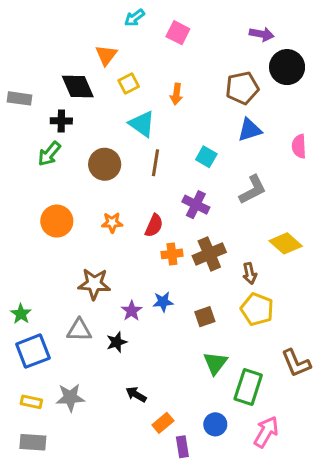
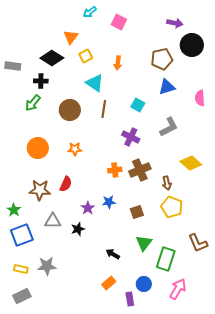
black diamond: (78, 86) -> (52, 58), turned -35
red semicircle: (154, 226) -> (66, 184), moved
brown star: (94, 284) -> (40, 190), moved
black arrow: (136, 394) -> (113, 254), moved
gray rectangle: (33, 442) -> (22, 296), turned -30
purple rectangle: (182, 447) -> (130, 299), moved

